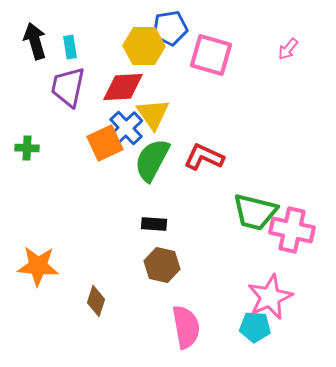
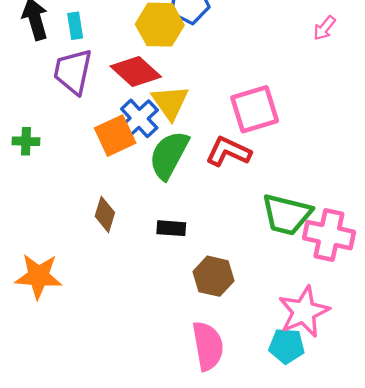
pink square: (211, 55) -> (255, 109), moved, turned -33
red diamond: (123, 87) -> (136, 72), turned 45
brown hexagon: (162, 265) -> (213, 276), moved
brown diamond: (96, 301) -> (105, 214), moved

